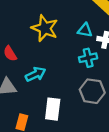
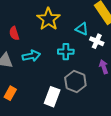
cyan cross: (88, 58) -> (66, 52), moved
white rectangle: (53, 109) -> (52, 97), moved

